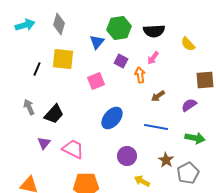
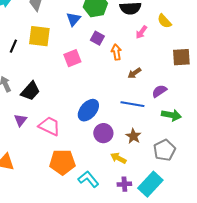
pink arrow: (153, 58) -> (141, 32), moved
purple semicircle: (189, 105) -> (159, 91), moved
blue ellipse: (112, 118) -> (88, 110), moved
brown star: (166, 160) -> (133, 136), moved

